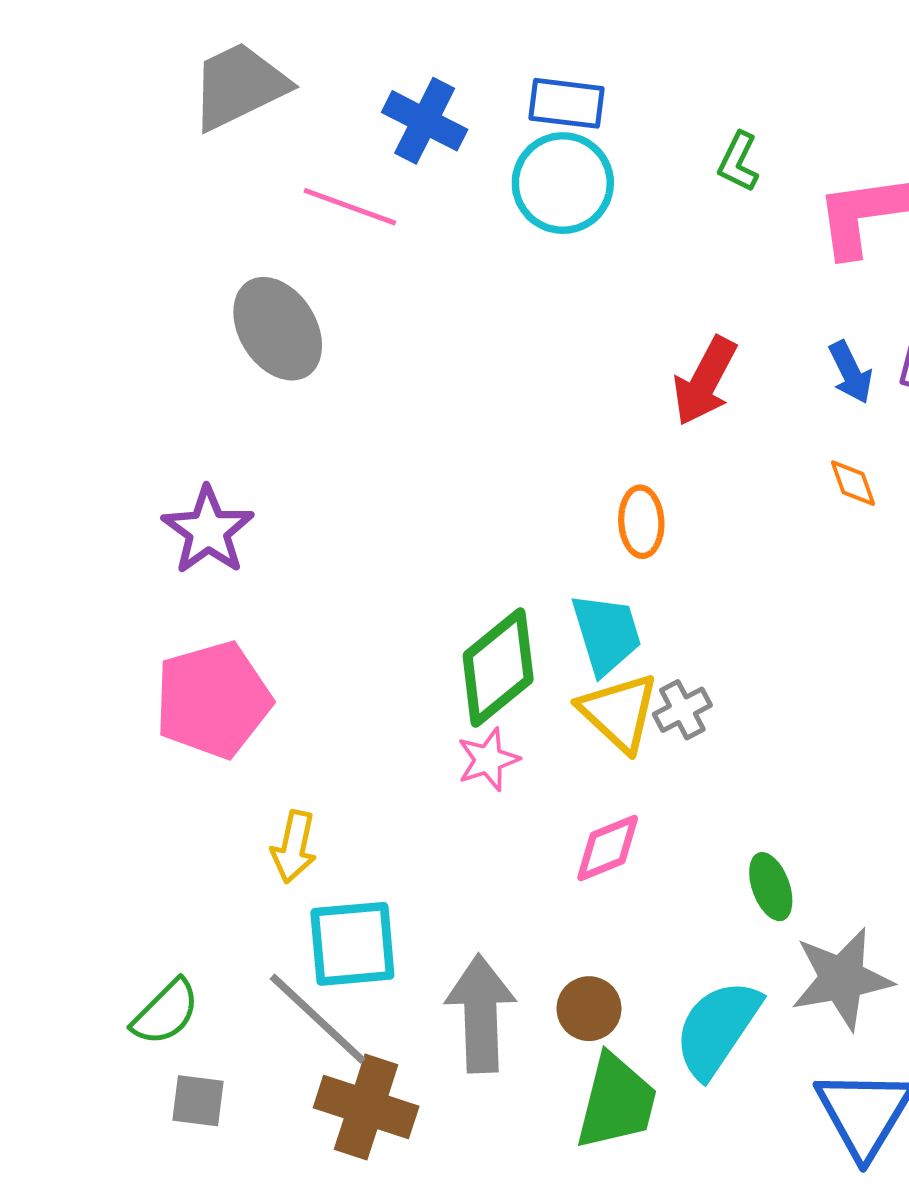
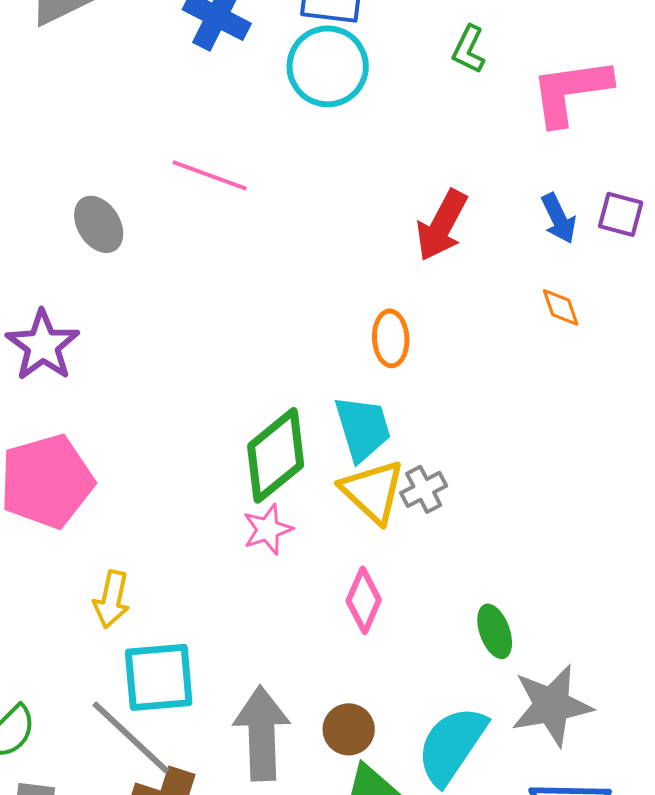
pink line: (350, 207) -> (210, 175), moved
gray ellipse: (278, 329) -> (99, 224), moved, size x0.7
pink diamond: (608, 848) -> (364, 600), turned -44

